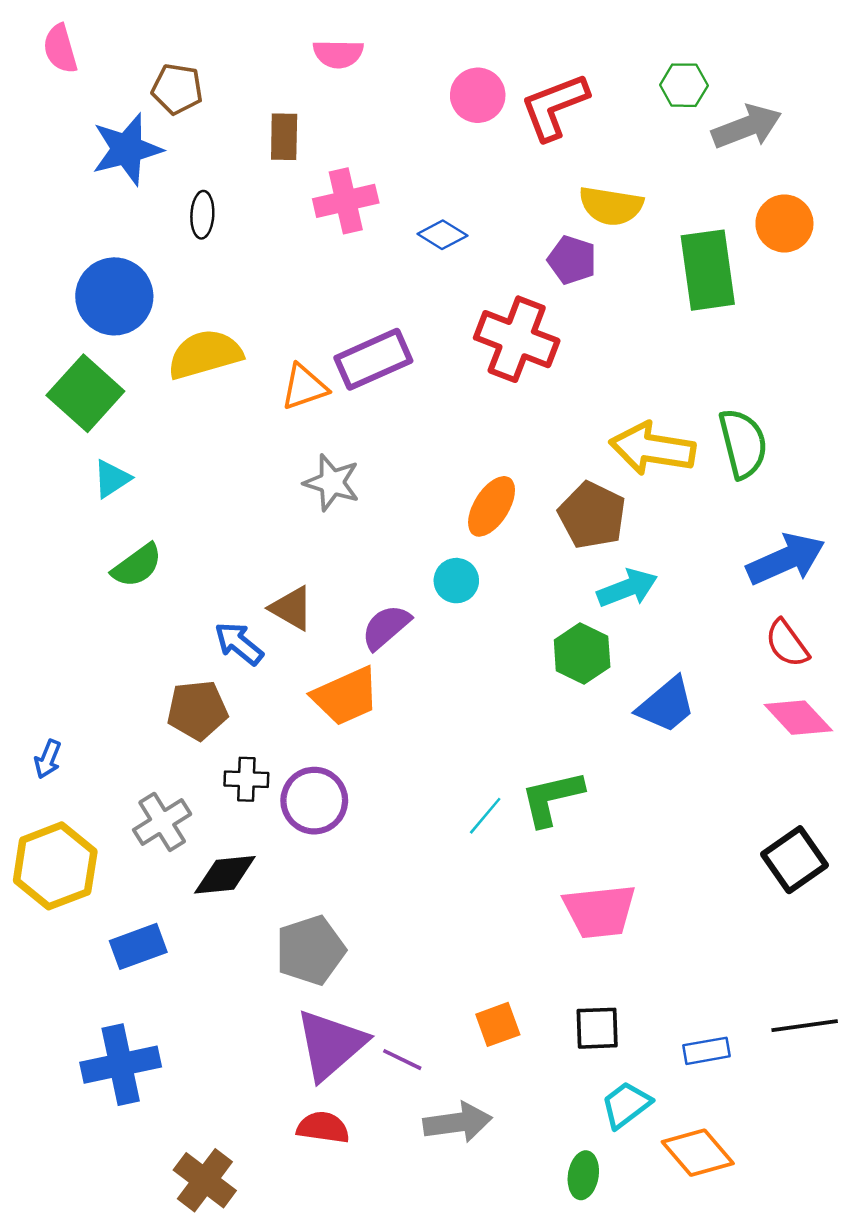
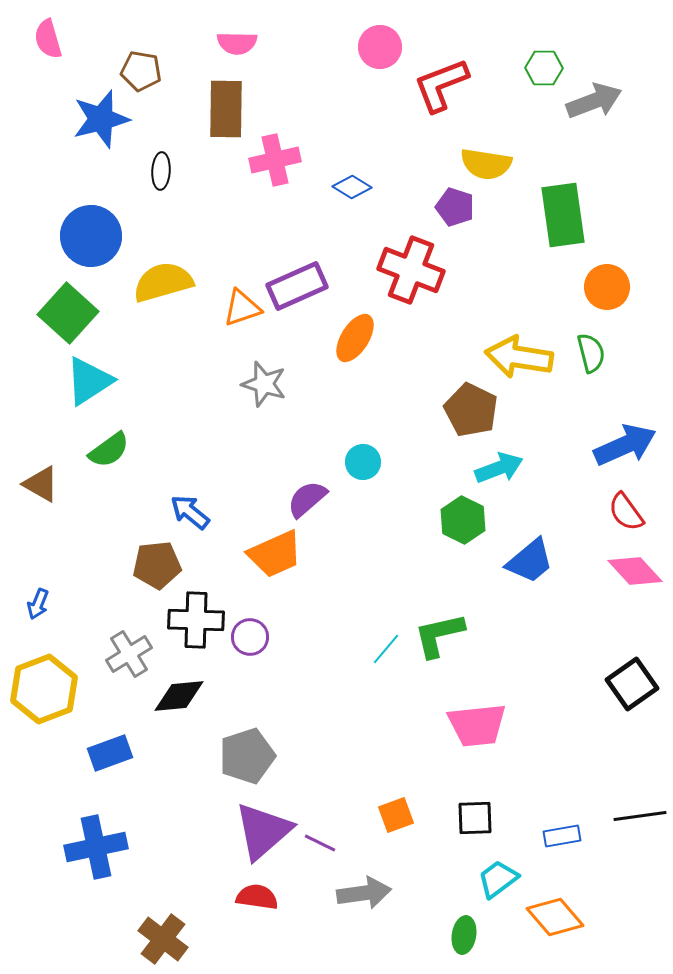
pink semicircle: (338, 54) -> (237, 43), moved
pink circle: (478, 95) -> (380, 47), moved
brown rectangle: (284, 137) -> (226, 109), size x1.5
orange circle: (784, 223) -> (607, 287), moved
green semicircle: (743, 444) -> (591, 353), size x0.7
cyan triangle: (112, 479) -> (89, 381), size x1.6
orange ellipse: (492, 506) -> (355, 338), moved
brown triangle: (292, 608) -> (41, 484), moved
black cross: (246, 779) -> (196, 620), size x1.6
purple circle: (314, 801) -> (250, 637), size x0.7

